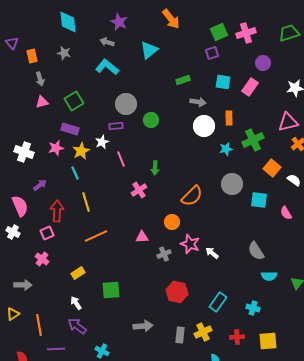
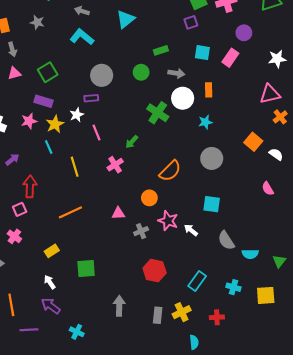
green circle: (151, 120) -> (141, 72), moved
green cross: (253, 140) -> (158, 113), moved, turned -30
green arrow: (155, 168) -> (132, 142), turned 40
cyan square: (259, 200) -> (212, 204), moved
yellow line: (86, 202) -> (75, 167), moved
gray semicircle: (256, 251) -> (226, 240), moved
gray arrow: (143, 326) -> (119, 306), turned -84
yellow square: (268, 341) -> (266, 295), moved

